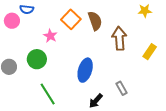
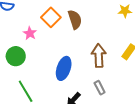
brown arrow: (119, 38) -> (99, 56), moved

